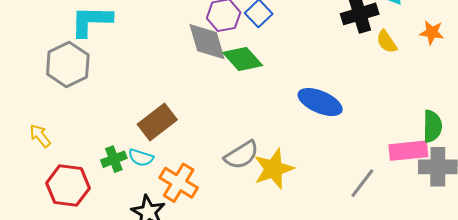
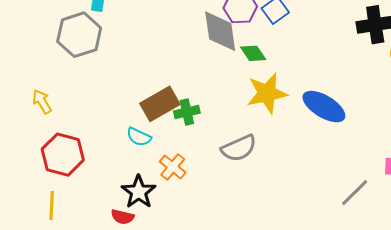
green diamond: (243, 59) -> (253, 53), size x0.7
green cross: (114, 159) -> (187, 112), moved
yellow star: (274, 169) -> (267, 93), moved
orange cross: (179, 183) -> (173, 167), size x0.7

